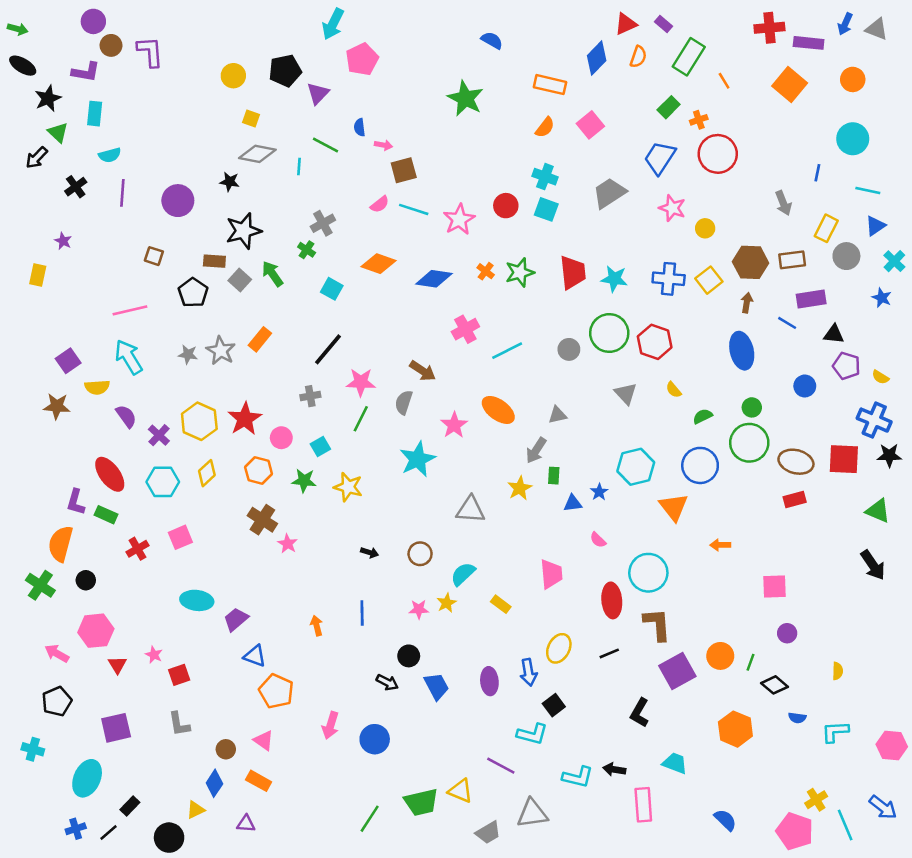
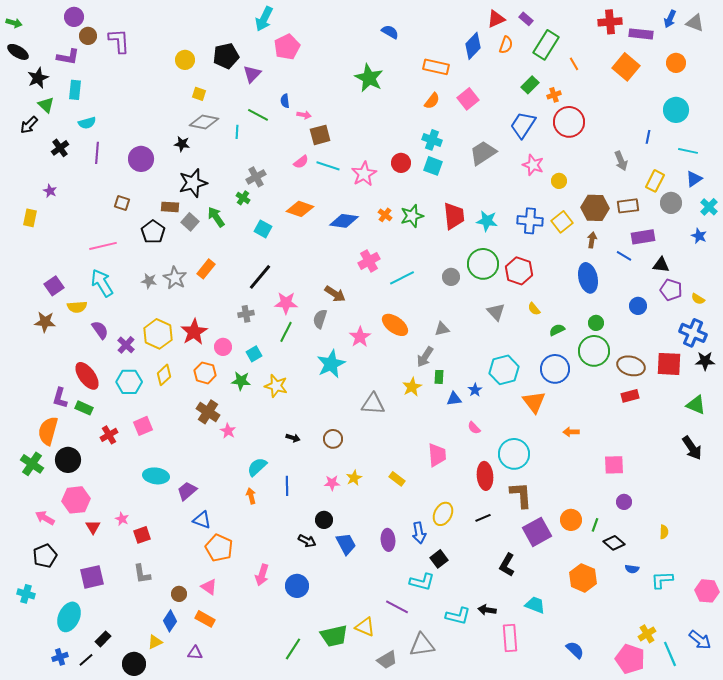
cyan semicircle: (463, 574) -> (257, 467), moved
black circle: (86, 580) -> (68, 460), size x1.6

